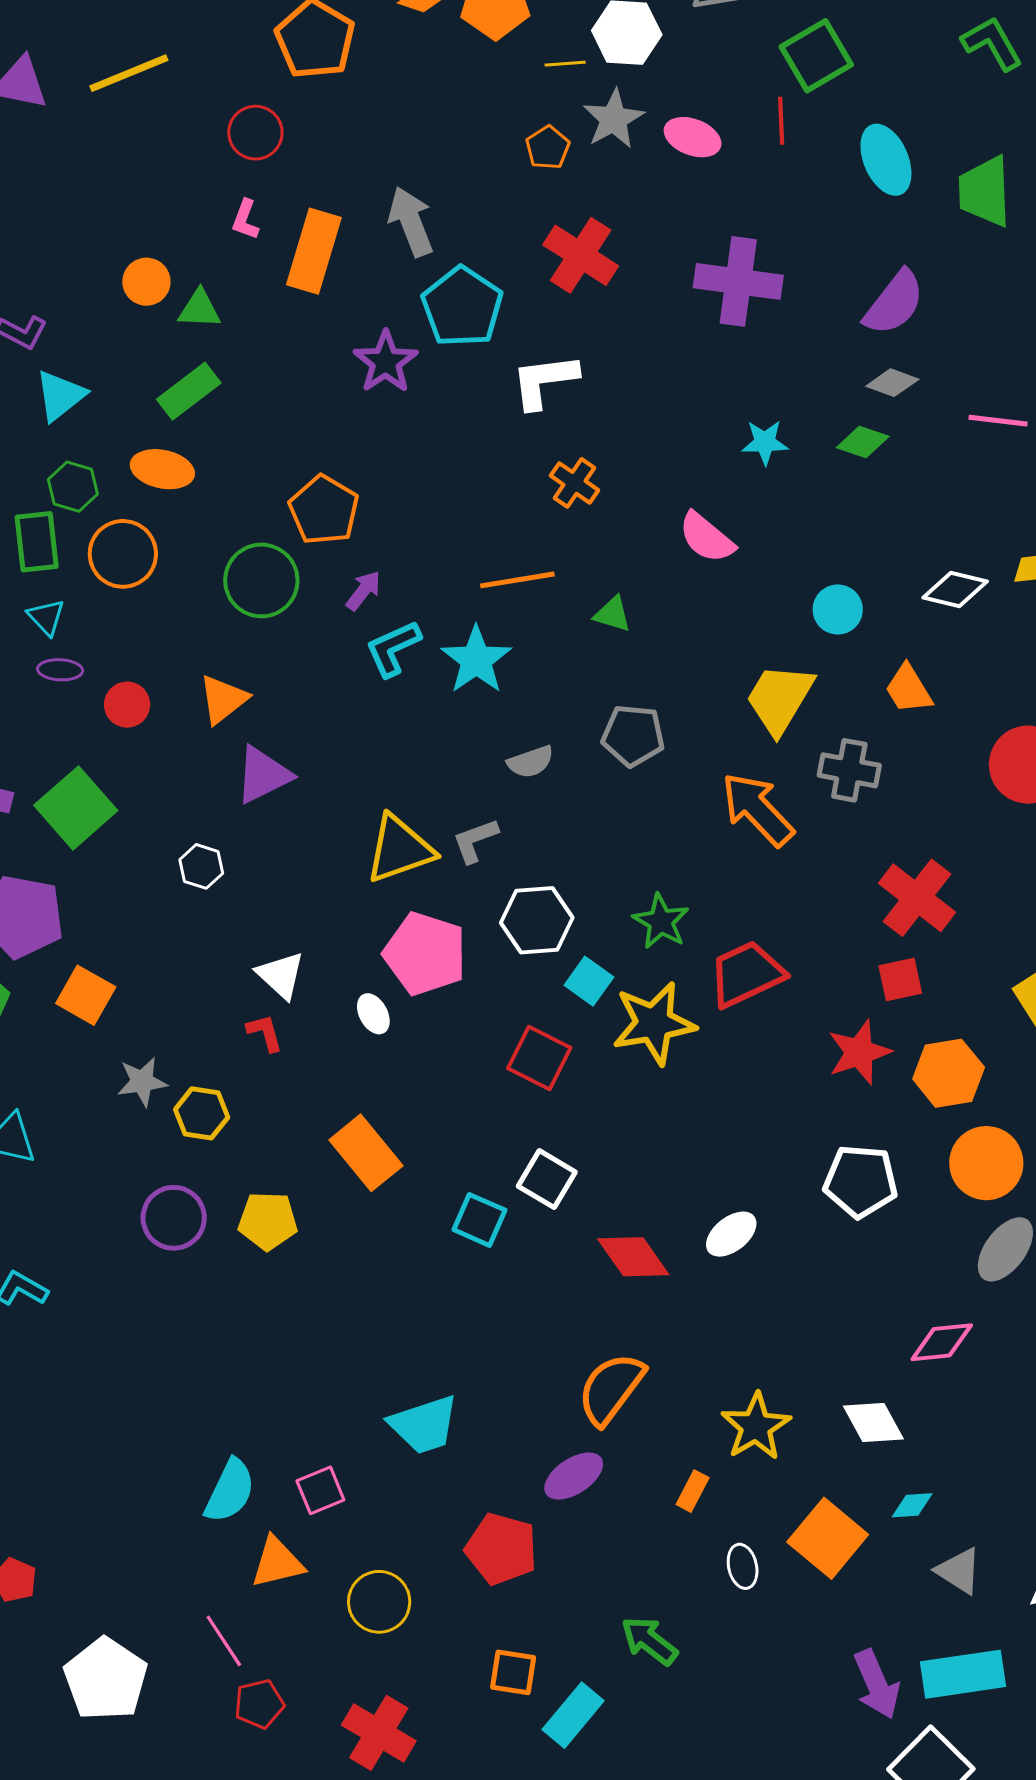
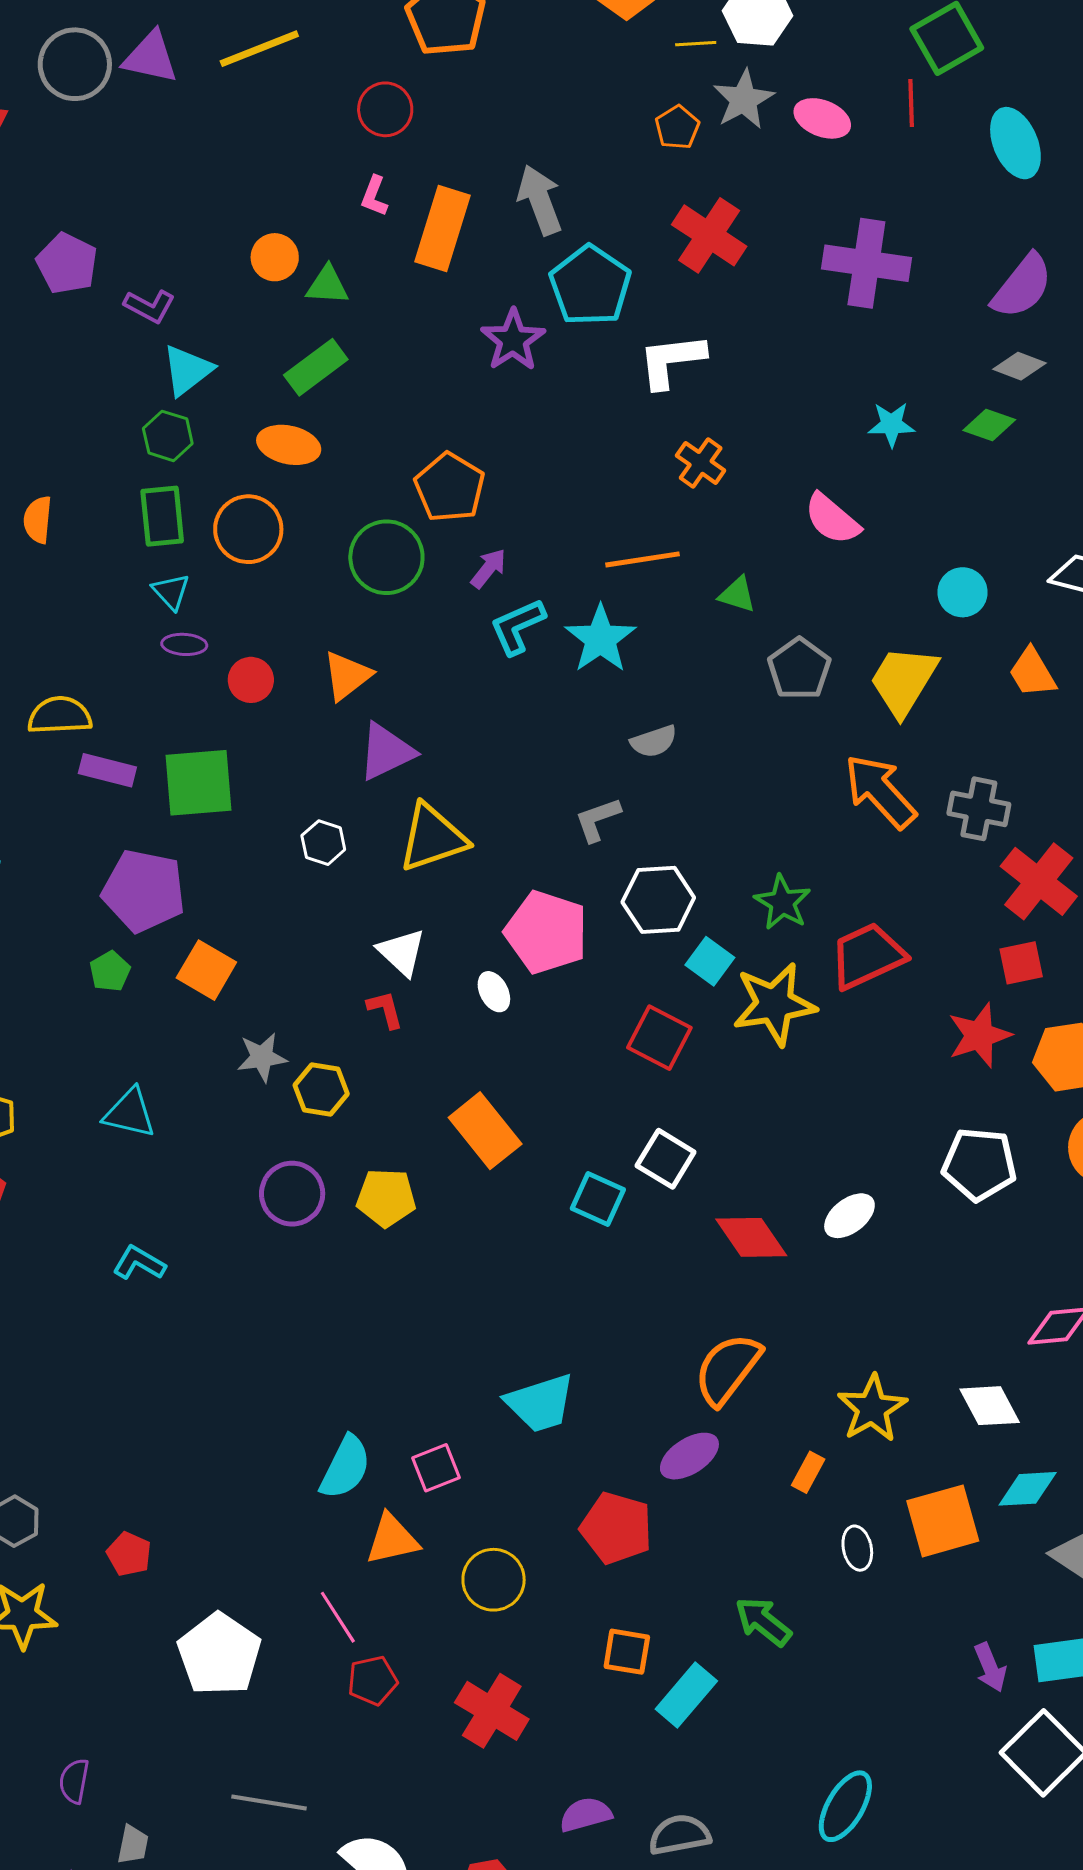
green hexagon: (73, 487) -> (168, 436), moved
gray pentagon: (633, 736) -> (799, 669), moved, turned 30
gray cross: (849, 770) -> (979, 809), moved
green square: (76, 808) -> (199, 783), turned 36
yellow triangle: (400, 849) -> (433, 838), moved
cyan diamond: (912, 1505) -> (1028, 1489), size x1.4
orange square: (828, 1538) -> (943, 1521), turned 34
purple arrow: (877, 1684) -> (990, 1667), size x0.7

